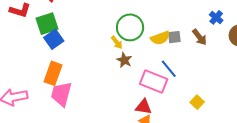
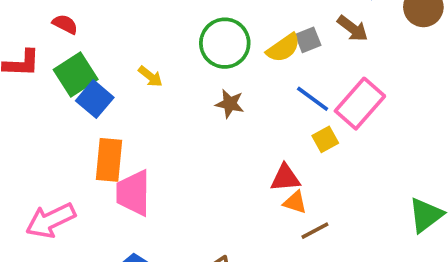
yellow arrow: (117, 42) -> (150, 76), moved
pink rectangle: (154, 82) -> (360, 104), moved, turned -56
yellow square: (197, 102) -> (325, 139), moved, turned 32

